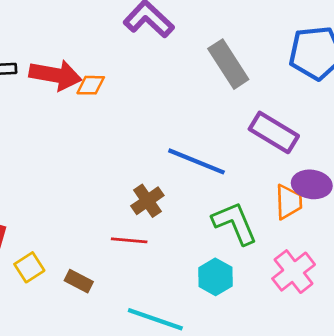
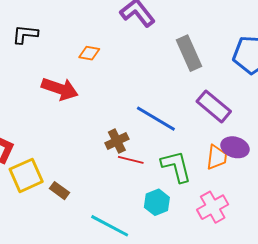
red arrow: (55, 75) -> (60, 89), moved
red line: (129, 240) -> (131, 160), moved
yellow square: (29, 267) -> (26, 175), size x1.6

